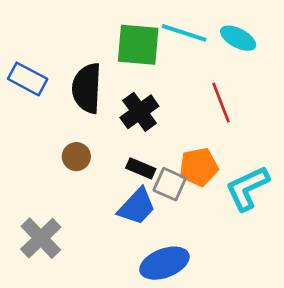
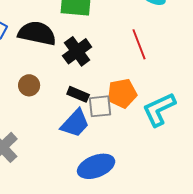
black semicircle: (87, 88) -> (37, 33), turned 99
gray square: (170, 184) -> (100, 106), turned -30

